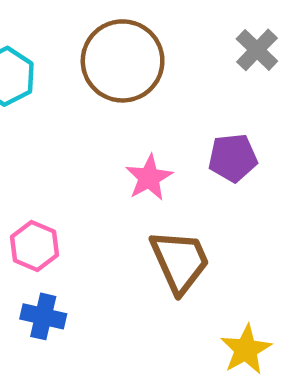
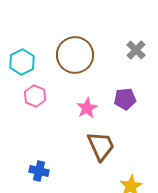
pink hexagon: (34, 246) -> (35, 96), moved

